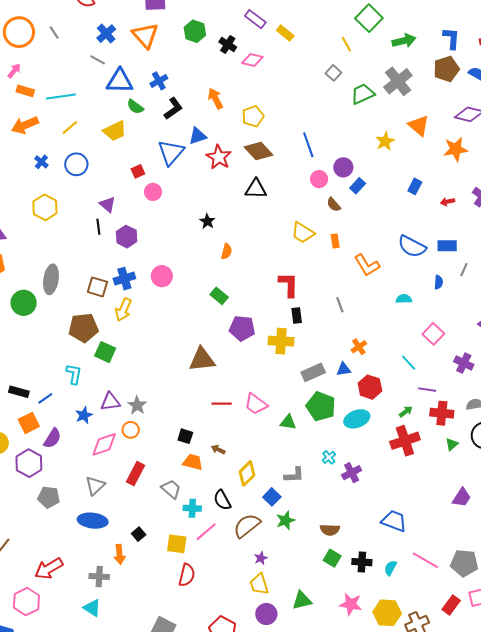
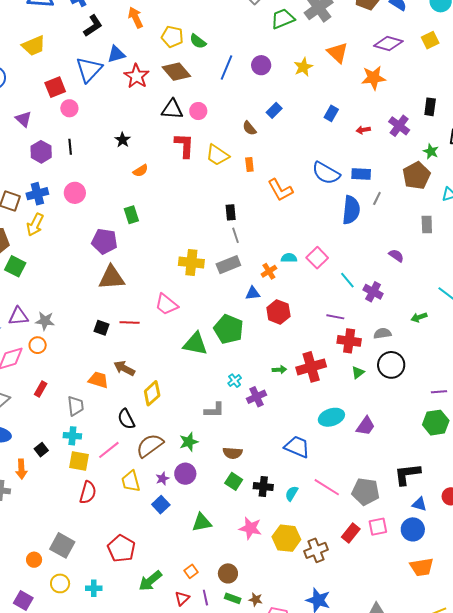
green semicircle: (135, 107) -> (198, 41), moved
yellow pentagon: (253, 116) -> (172, 37), turned 30
blue line: (308, 145) -> (227, 67), turned 40
purple circle: (343, 167) -> (261, 65), moved
red square: (138, 171) -> (55, 87), size x1.5
pink circle: (319, 179) -> (198, 111), moved
black line: (98, 227) -> (70, 147), moved
orange semicircle: (227, 251) -> (141, 171), turned 42
blue semicircle: (439, 282) -> (351, 210), size x2.0
red L-shape: (289, 285) -> (184, 145), moved
green rectangle: (219, 296) -> (131, 215), turned 30
cyan semicircle: (404, 299) -> (289, 258), moved
gray line: (340, 305) -> (236, 235), moved
black rectangle: (297, 316) -> (231, 212), moved
purple pentagon: (242, 328) -> (104, 241), moved
pink square: (433, 334) -> (317, 258), moved
cyan line: (409, 363) -> (347, 280), moved
gray rectangle: (313, 372) -> (228, 265), moved
pink trapezoid: (256, 404) -> (166, 304), moved
gray star: (137, 405) -> (45, 321), turned -30
green arrow: (406, 412) -> (279, 370), moved, turned 32
cyan ellipse: (357, 419) -> (331, 417), moved
green triangle: (288, 422) -> (195, 344), size x1.5
black square: (185, 436) -> (102, 328), moved
brown arrow: (218, 449) -> (124, 368), size x1.5
red rectangle: (135, 474) -> (41, 389), size x0.7
gray L-shape: (294, 475) -> (214, 410), moved
gray trapezoid: (171, 489) -> (76, 406), turned 40
blue square: (272, 497) -> (161, 505), moved
cyan cross: (192, 508) -> (72, 436), moved
yellow trapezoid: (259, 584) -> (131, 481), moved
purple circle: (266, 614) -> (185, 474), moved

